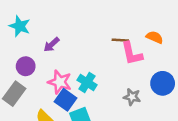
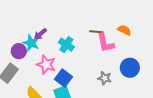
cyan star: (20, 26) -> (31, 43), moved
cyan cross: (87, 82) -> (66, 45), moved
blue square: (66, 100) -> (64, 78), moved

